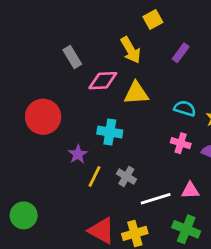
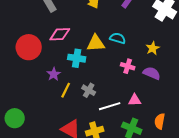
pink diamond: (103, 81) -> (60, 34), moved
yellow triangle: (136, 93) -> (96, 43), moved
cyan semicircle: (185, 108) -> (118, 38), moved

